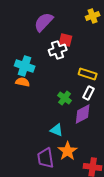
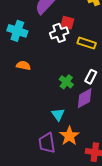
cyan cross: (25, 66) -> (17, 31), moved
yellow rectangle: (88, 74) -> (87, 43), moved
cyan triangle: (57, 130) -> (58, 114), turned 32

